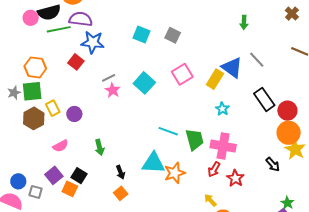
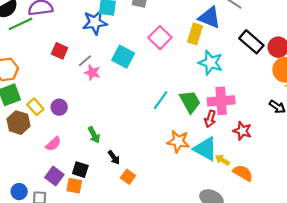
blue star: (93, 42) -> (95, 22), moved
red square: (76, 62) -> (60, 51), moved
cyan star: (222, 109) -> (211, 63), size x1.6
cyan line: (168, 131) -> (161, 100), turned -60
cyan triangle: (153, 163) -> (205, 149), moved, turned 40
red arrow: (214, 169) -> (210, 119), moved
black arrow: (120, 172) -> (114, 158), moved
orange star: (175, 173) -> (178, 141), turned -30

